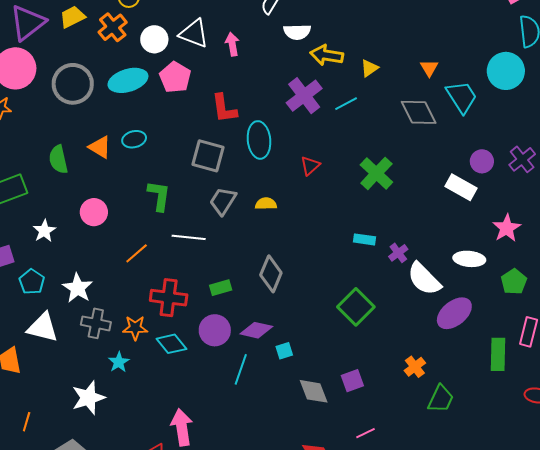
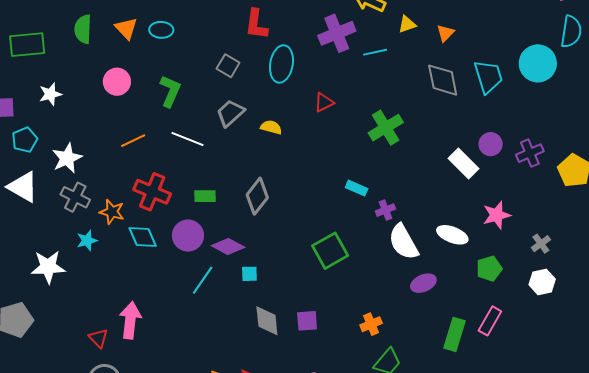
orange triangle: (429, 68) -> (445, 33), moved
gray square: (208, 156) -> (228, 66), size x0.7
pink circle: (94, 212) -> (117, 82), moved
purple ellipse: (454, 313) -> (423, 283), size x0.7

